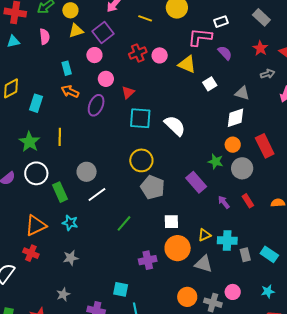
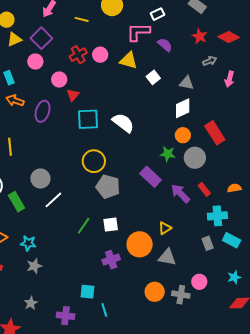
pink circle: (106, 79) -> (59, 79), moved
purple arrow: (224, 202) -> (180, 193), size x1.5
white square: (171, 222) -> (111, 225), moved
cyan star: (70, 223) -> (28, 243), moved
cyan cross: (227, 240) -> (217, 216), moved

